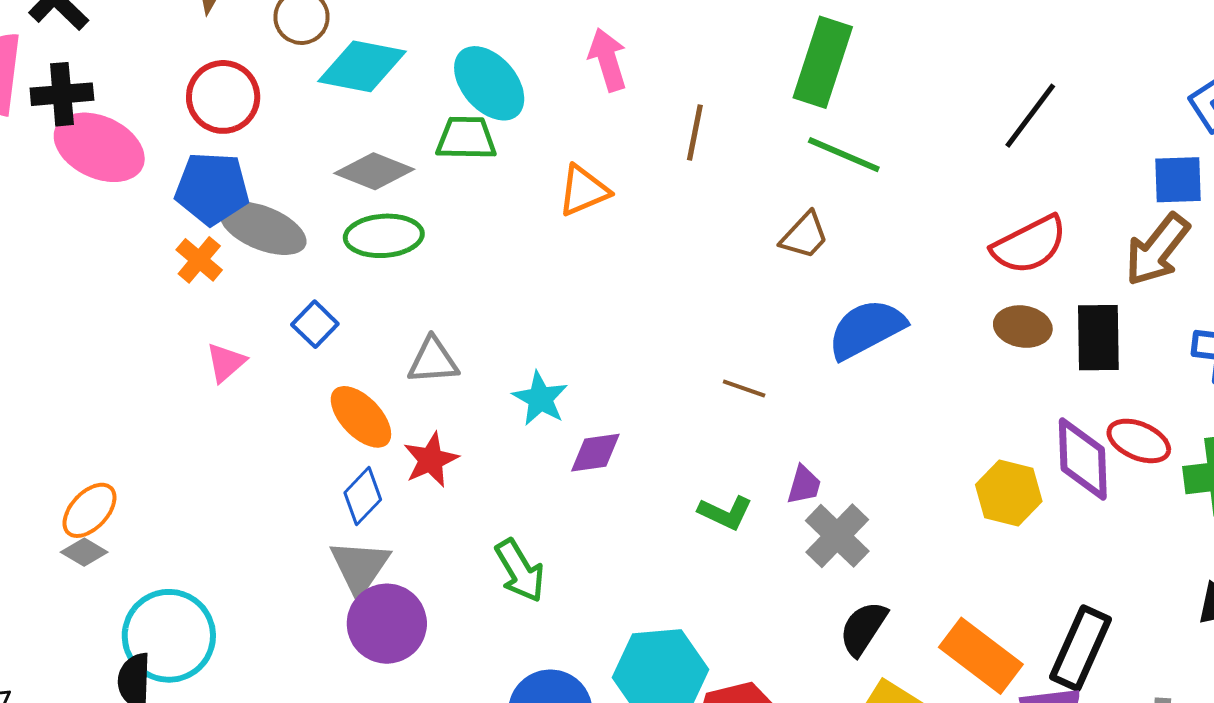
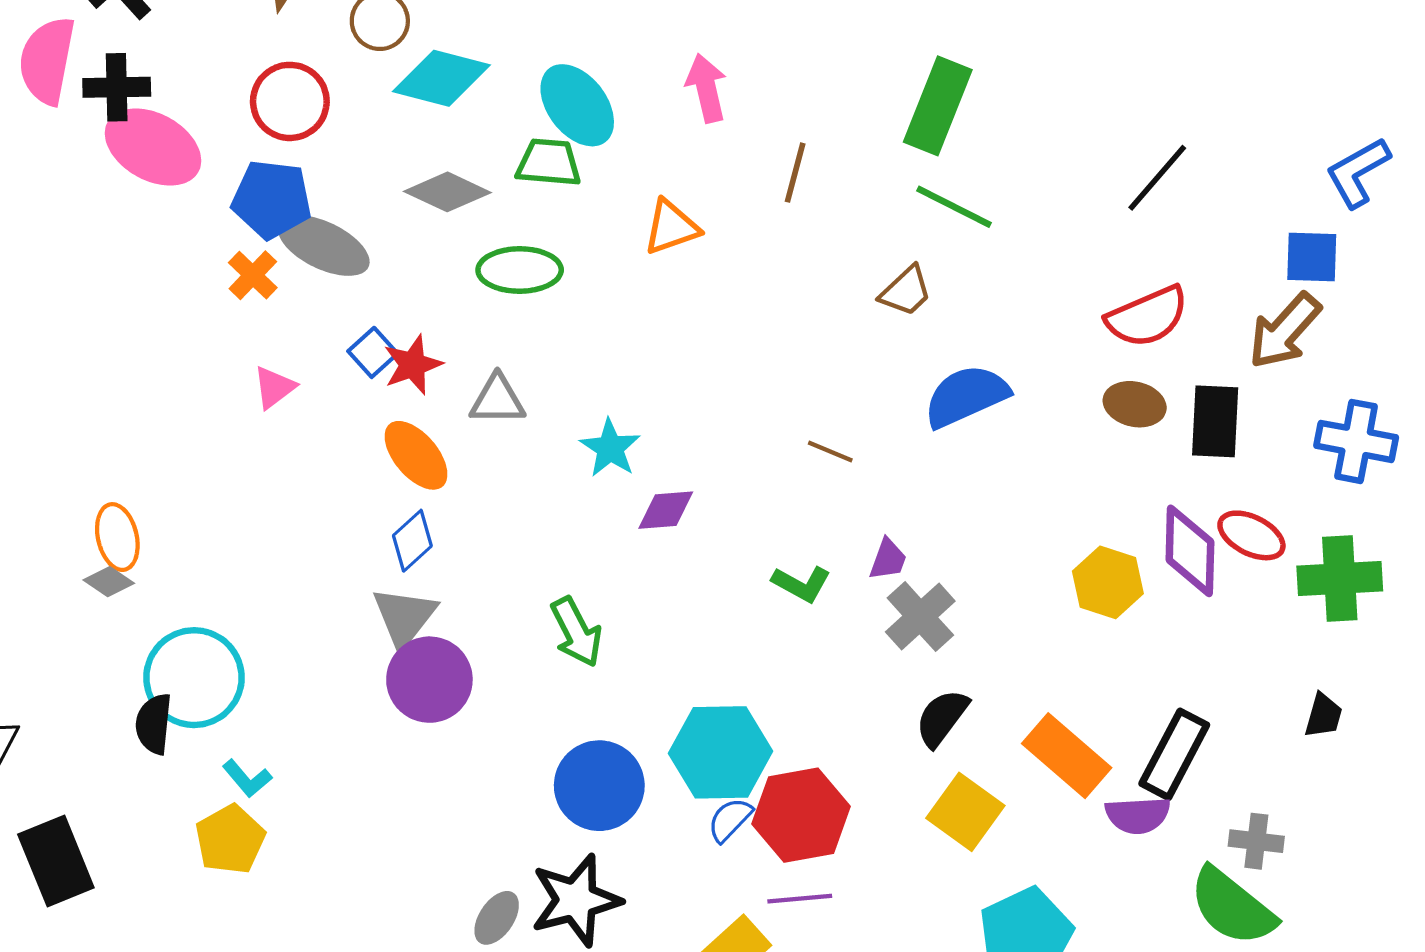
green ellipse: (384, 236) -> (520, 270), moved
red star: (431, 460) -> (413, 365), moved
orange ellipse: (90, 510) -> (117, 537), turned -60

